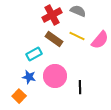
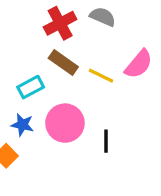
yellow line: (77, 36) -> (101, 76), moved

